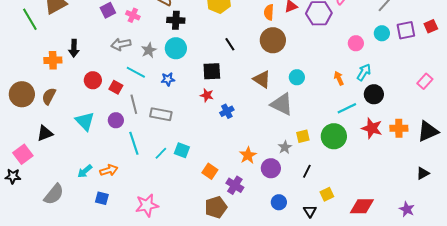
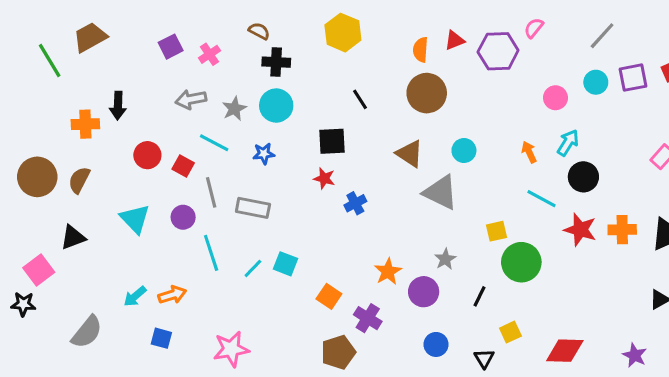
pink cross: (133, 15) -> (209, 54), turned 32
cyan line: (347, 108) -> (542, 199), turned 54
yellow square: (303, 136) -> (497, 231), moved
green circle: (334, 136) -> (521, 262), moved

